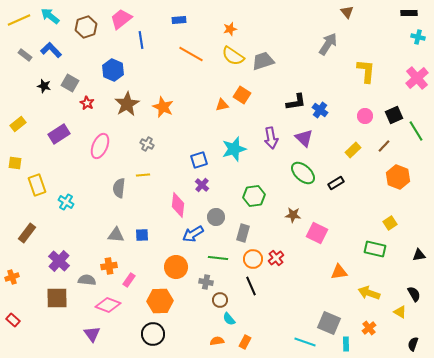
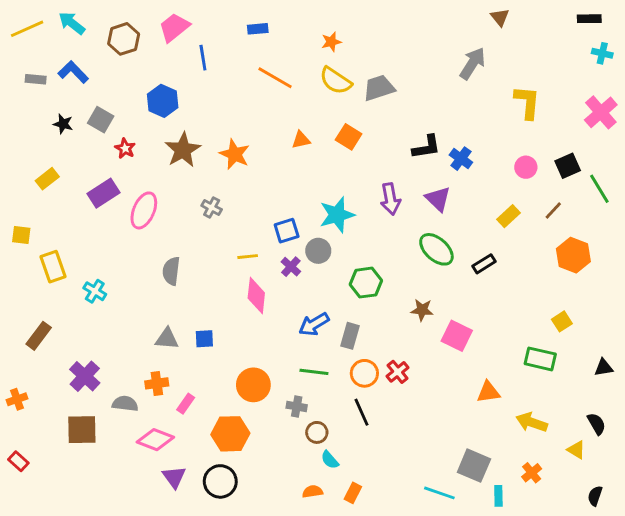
gray rectangle: (25, 55) -> (36, 79), turned -32
orange triangle: (222, 105) -> (301, 140), moved
yellow rectangle: (18, 124) -> (47, 179), moved
purple rectangle: (59, 134) -> (103, 193), moved
yellow line: (143, 175) -> (248, 257), moved
gray circle: (216, 217) -> (318, 251), moved
blue arrow: (193, 234) -> (314, 324), moved
purple triangle: (92, 334) -> (174, 477), moved

